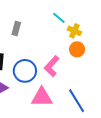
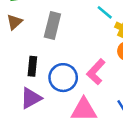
gray rectangle: (16, 28) -> (52, 26), size x1.5

